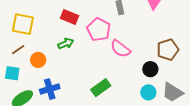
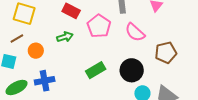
pink semicircle: (120, 49) -> (135, 32), moved
black circle: (150, 69) -> (132, 70), moved, size x1.5
green rectangle: (101, 88) -> (96, 70), moved

